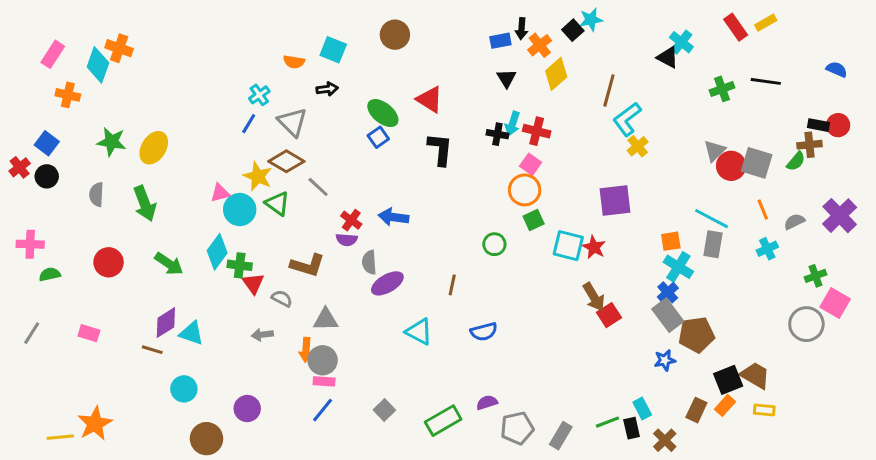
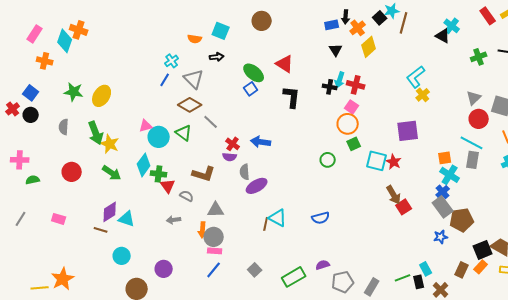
brown line: (609, 90) -> (404, 23), moved
red circle: (731, 166) -> (479, 119), moved
yellow star: (258, 176) -> (110, 144), moved
brown line: (452, 285) -> (266, 224), moved

